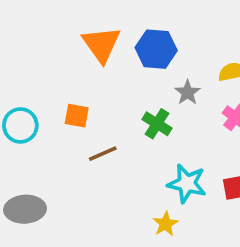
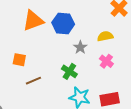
orange triangle: (101, 44) -> (33, 21), turned 45
green cross: (157, 124) -> (69, 71), moved

